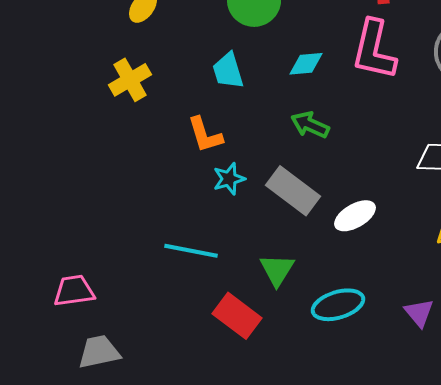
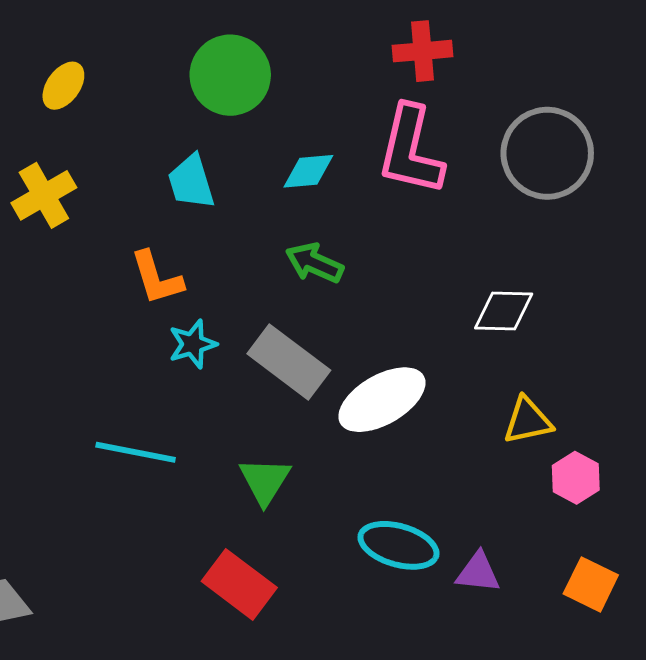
white ellipse: (355, 216) -> (382, 400), size x1.4
cyan ellipse: (338, 305) -> (398, 545), moved, turned 33
purple triangle: (419, 313) -> (478, 572), moved, turned -44
red rectangle: (237, 316) -> (239, 584), moved

